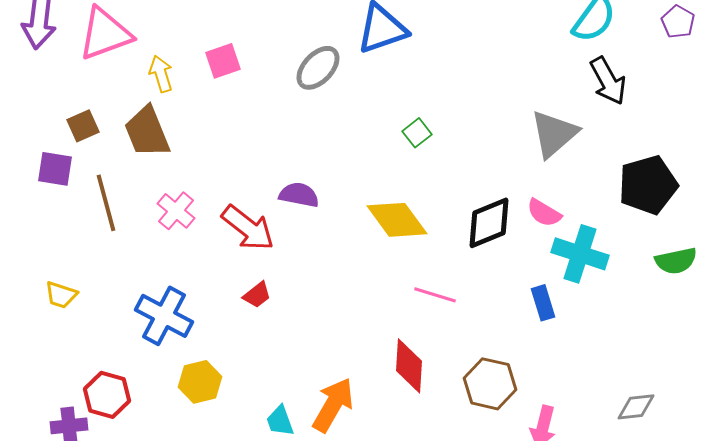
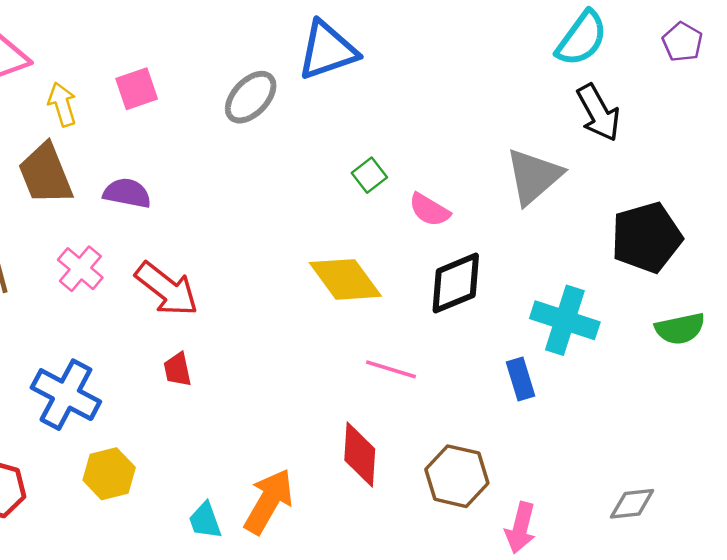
purple semicircle: (299, 195) -> (127, 193), moved
pink semicircle: (544, 213) -> (429, 210), moved
red trapezoid: (257, 295) -> (177, 369), turned 116

